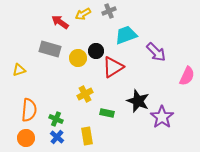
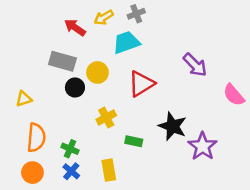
cyan trapezoid: (126, 35) -> (126, 42), moved
black circle: (96, 51) -> (75, 87), moved
yellow triangle: (19, 70) -> (24, 99), moved
pink semicircle: (187, 76) -> (234, 95), turned 114

